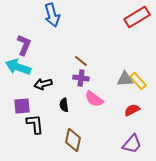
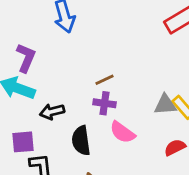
brown line: (81, 61) -> (104, 80), turned -64
black semicircle: (64, 105) -> (81, 141), size x1.5

